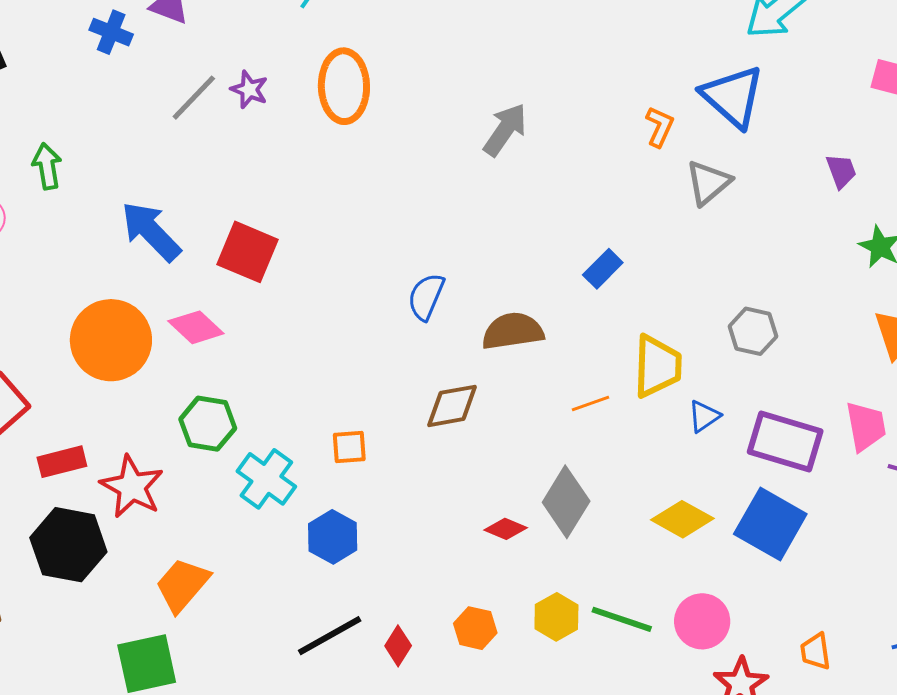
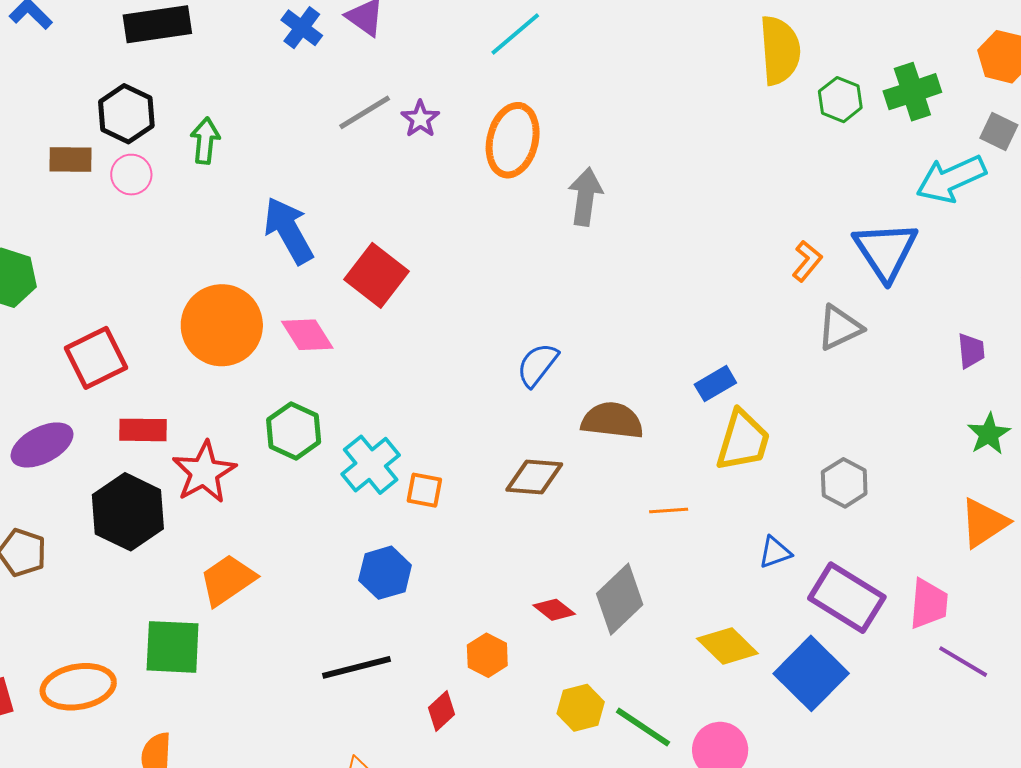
gray arrow: (505, 130) -> (585, 197), moved, turned -42
yellow trapezoid: (657, 366) -> (743, 441), moved
cyan cross: (266, 479) -> (371, 465), moved
orange hexagon: (475, 628) -> (487, 655), moved
red diamond: (398, 646) -> (442, 711), moved

